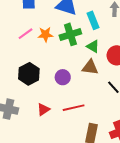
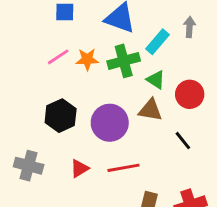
cyan rectangle: (93, 20) -> (157, 42), turned 60
purple circle: (63, 77) -> (110, 123), size x1.6

